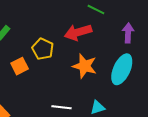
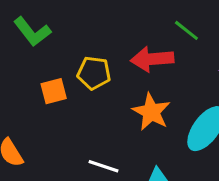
yellow pentagon: (43, 49) -> (94, 73), turned -30

